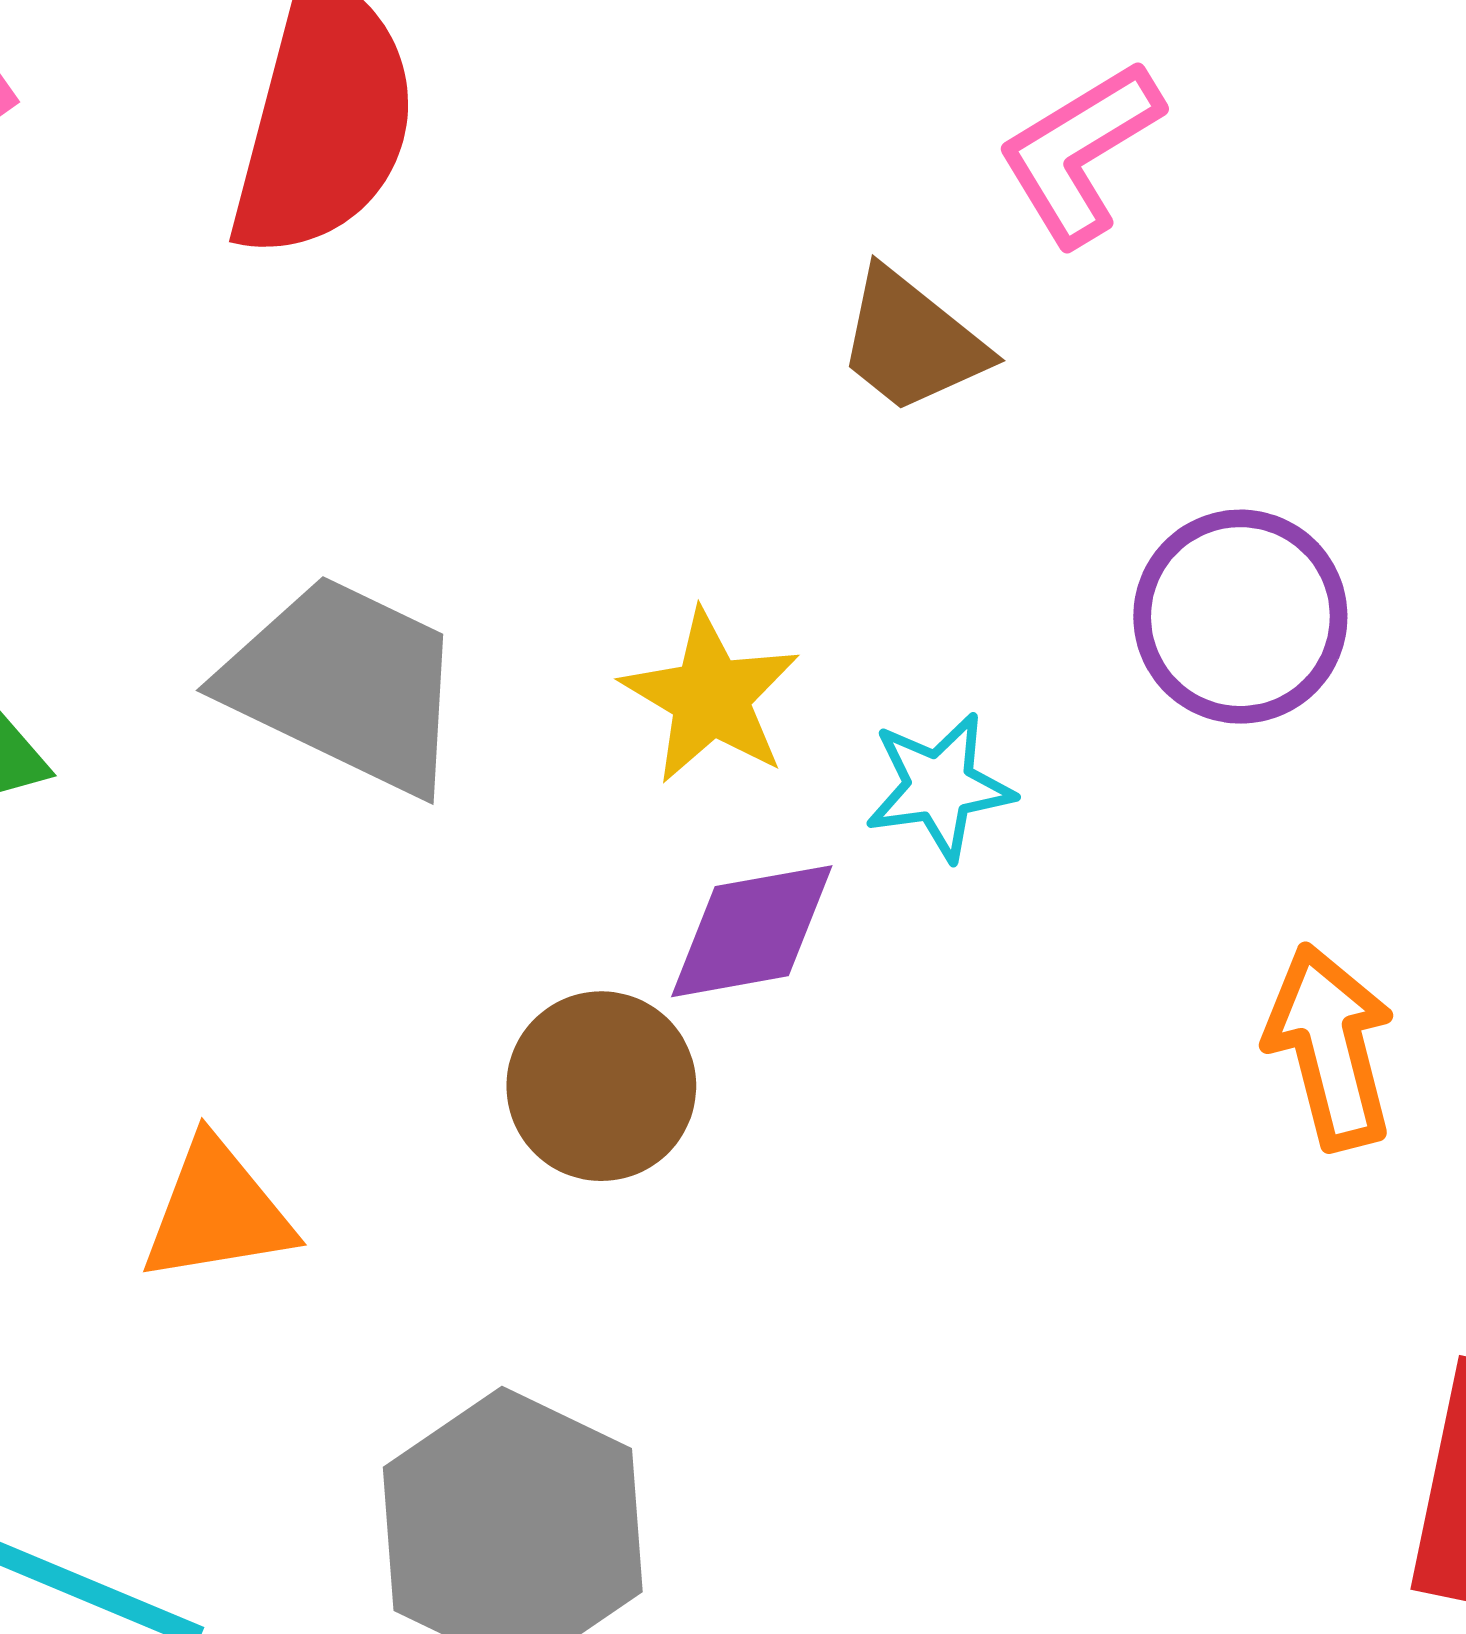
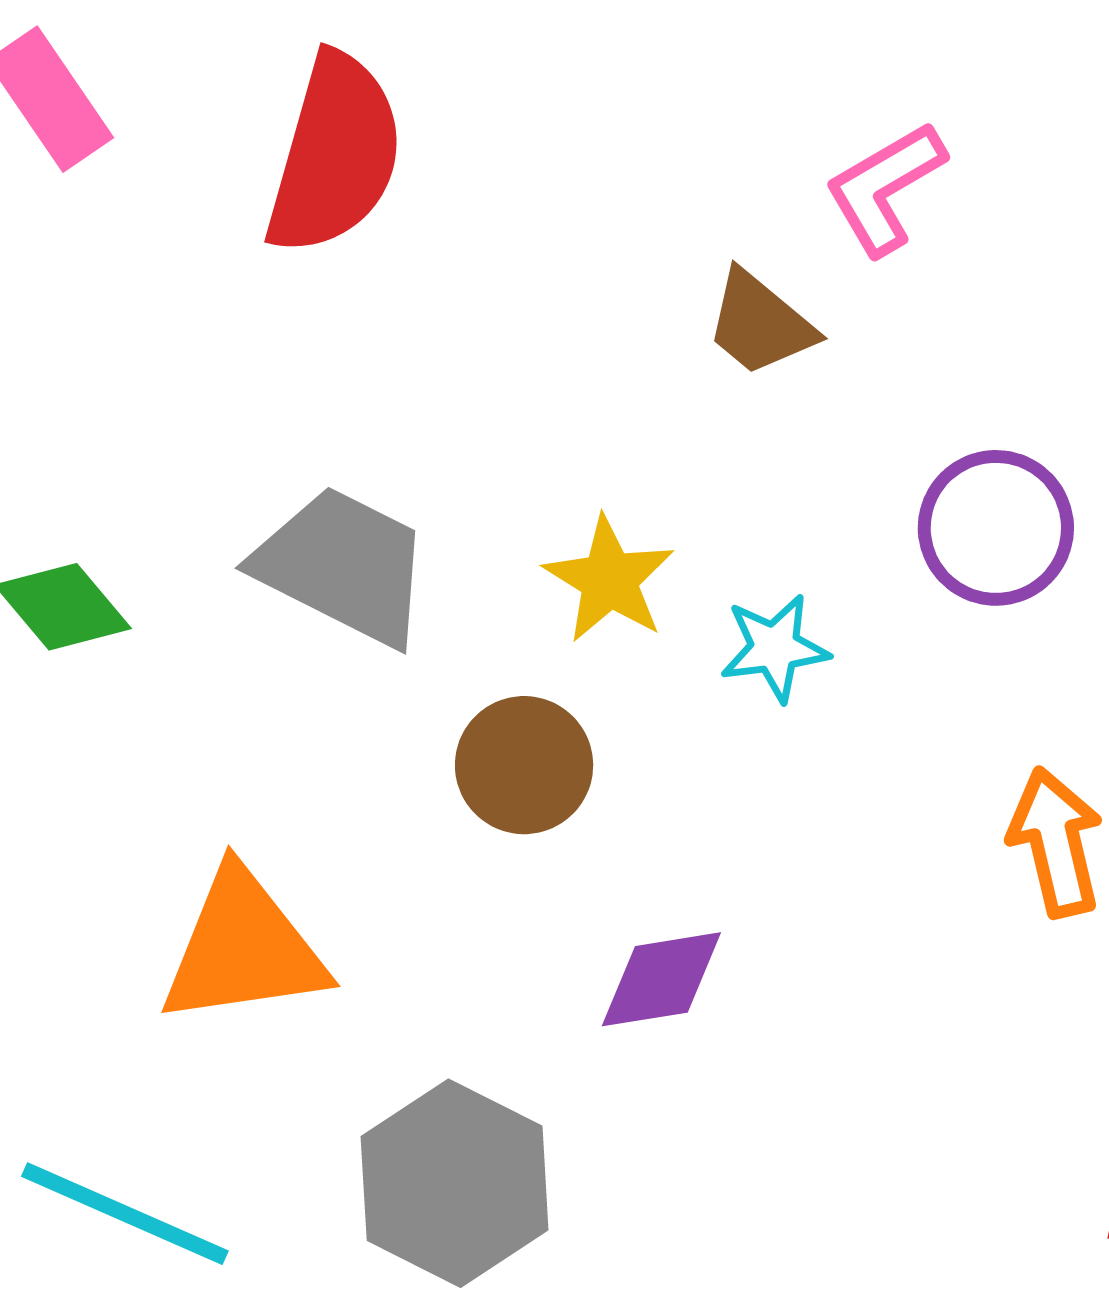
purple diamond: (752, 931) -> (661, 979), moved
brown circle: (601, 1086) -> (524, 765), moved
orange triangle: (217, 1211) -> (243, 948), size x1.5

